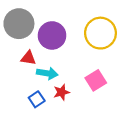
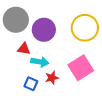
pink square: (96, 80) -> (81, 68), size x1.4
blue square: (37, 99) -> (31, 84), turned -32

